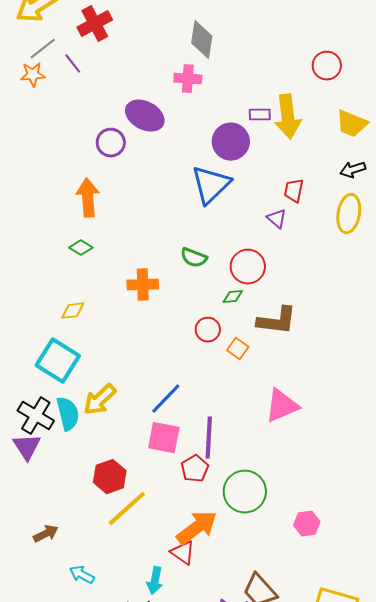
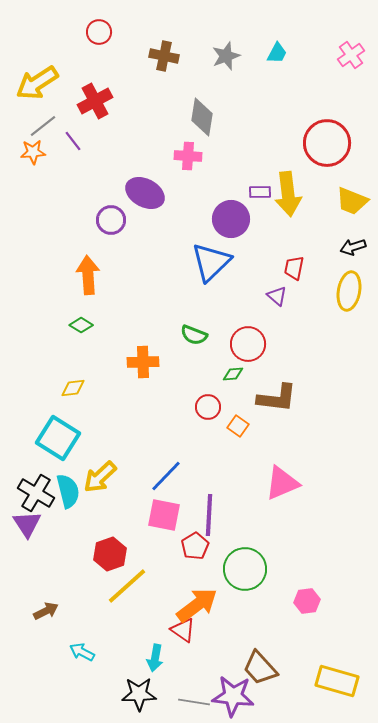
red circle: (327, 66) -> (327, 143), size x1.6

